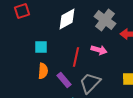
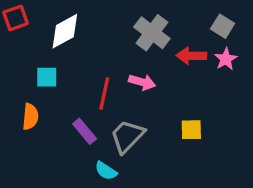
white diamond: (67, 19) -> (65, 31), moved
orange semicircle: (43, 71) -> (30, 117), moved

